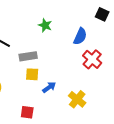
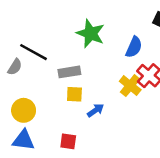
green star: (45, 25) -> (91, 33), size x1.6
yellow cross: (77, 99) -> (130, 86), moved

